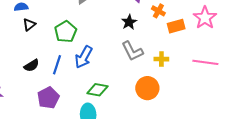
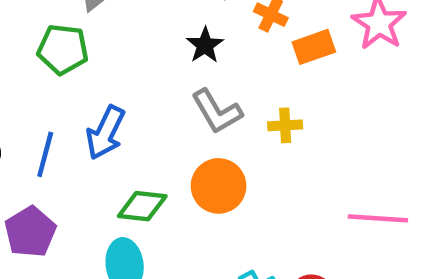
green pentagon: (66, 32) -> (63, 49), moved, turned -30
pink line: (205, 62) -> (378, 218), moved
orange circle: (147, 88) -> (219, 186), moved

